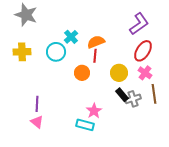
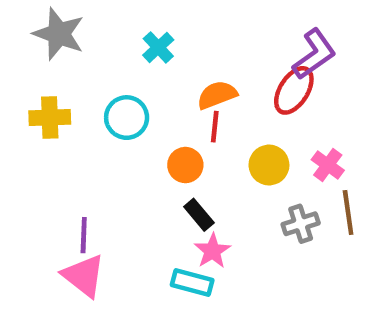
cyan cross: (71, 37) -> (158, 47), moved
red ellipse: (143, 51) -> (294, 90), moved
black rectangle: (122, 95) -> (199, 215), moved
pink triangle: (37, 122) -> (84, 276), size x1.5

